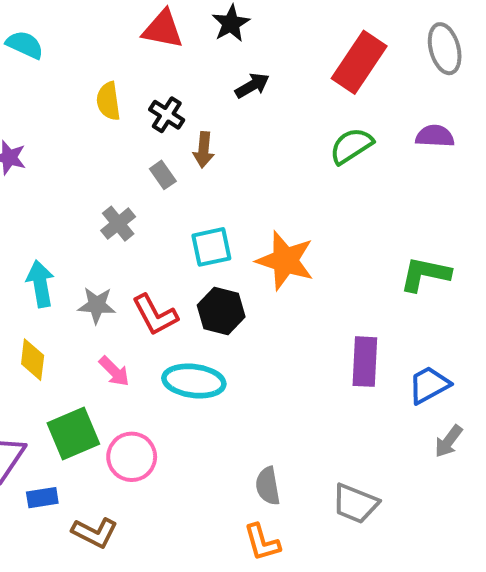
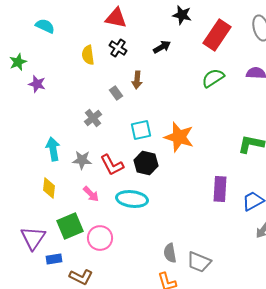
black star: (231, 23) -> (182, 15), moved, turned -30
black cross: (167, 115) -> (118, 48), moved
gray trapezoid: (355, 503) -> (199, 262), moved

